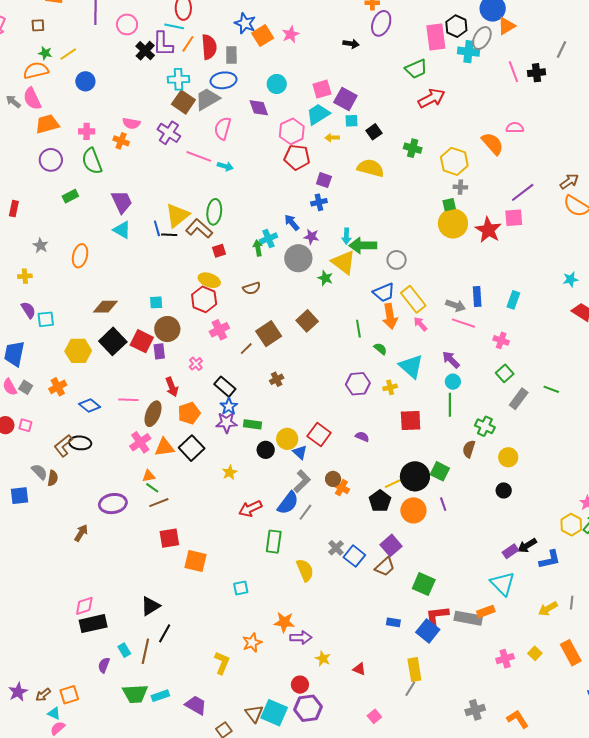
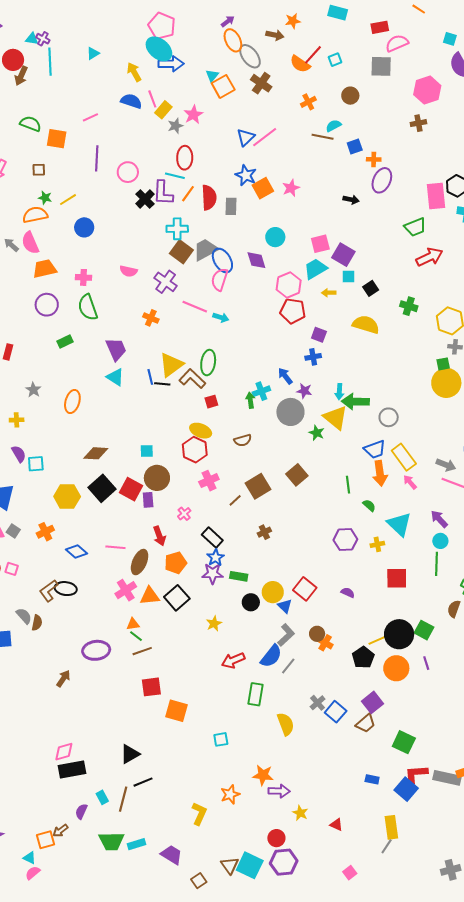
blue ellipse: (224, 80) -> (222, 260), moved, turned 65
orange cross: (121, 141) -> (151, 318), moved
black line: (165, 633) -> (143, 782), turned 36
brown arrow: (43, 695) -> (60, 831), moved

